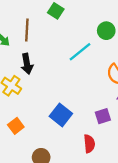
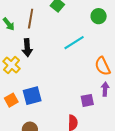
green circle: (106, 31) -> (99, 16), moved
blue square: (61, 115) -> (32, 96), moved, turned 30

